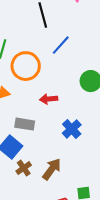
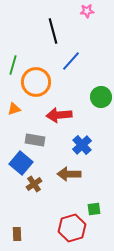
red arrow: (49, 99) -> (59, 115), size x1.4
brown arrow: (52, 169) -> (69, 174), moved, turned -125

